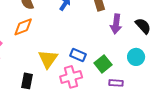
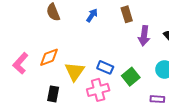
orange diamond: (23, 27) -> (49, 57), moved
purple rectangle: (116, 83) -> (157, 99), moved

